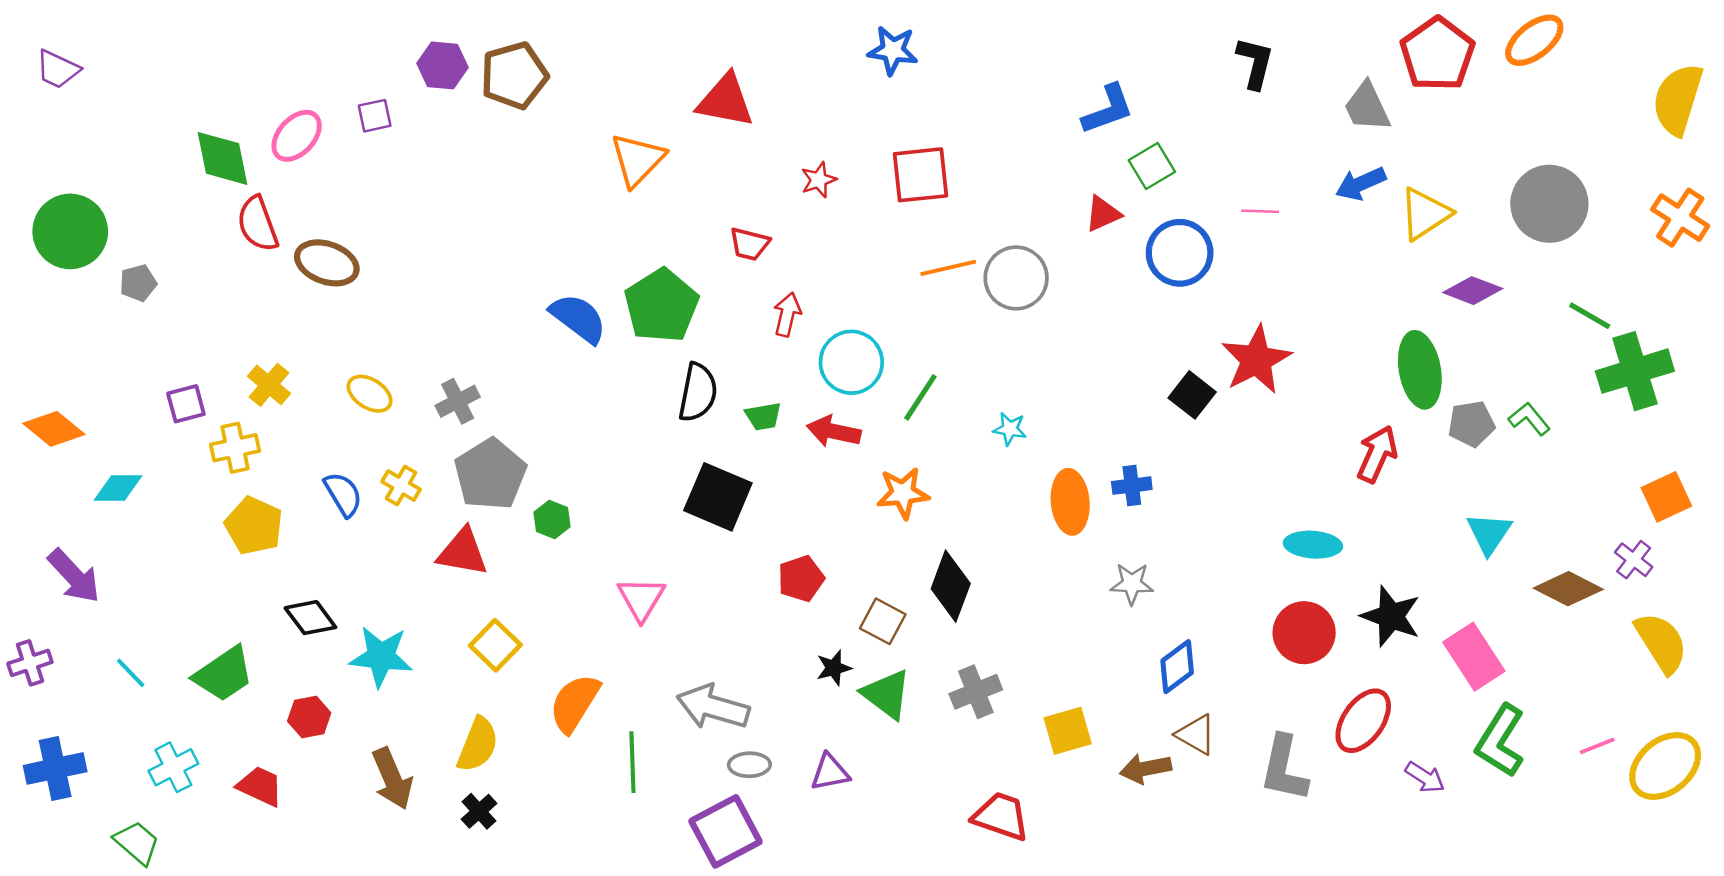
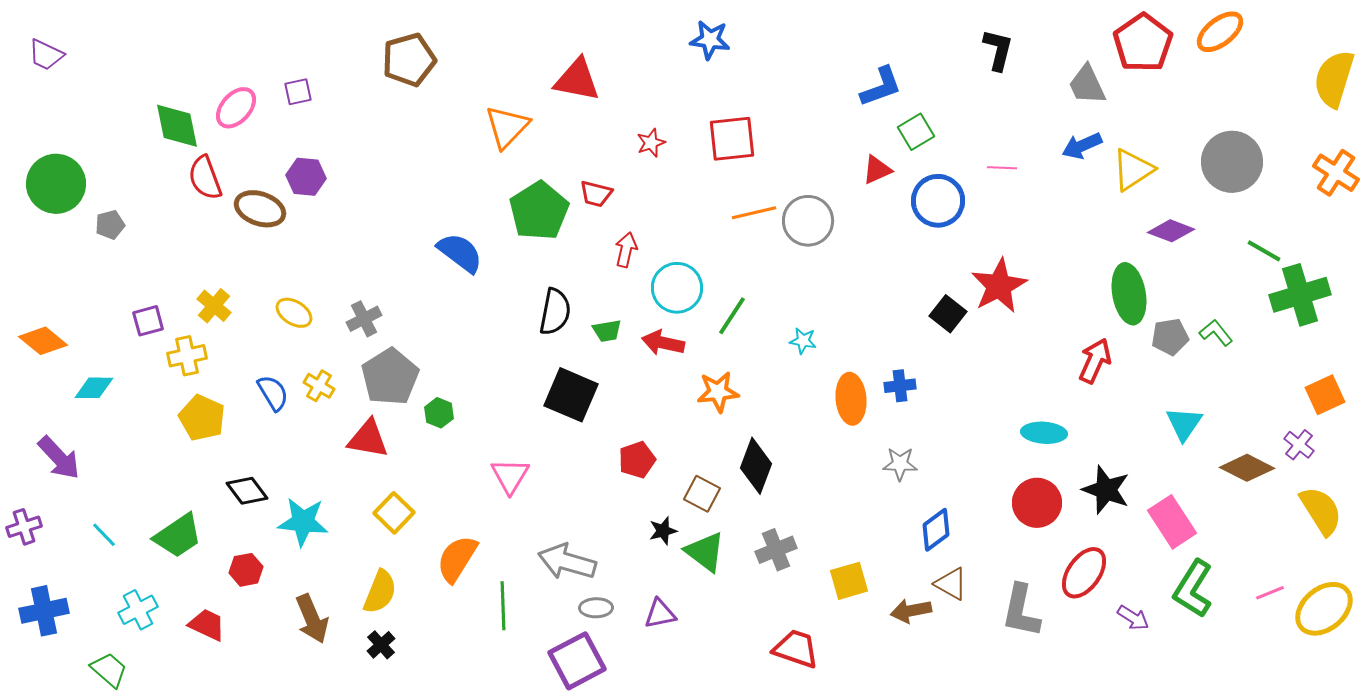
purple hexagon: (443, 65) -> (306, 177), moved
green pentagon: (661, 306) -> (539, 211), moved

